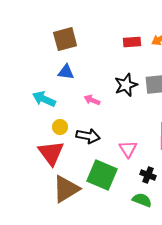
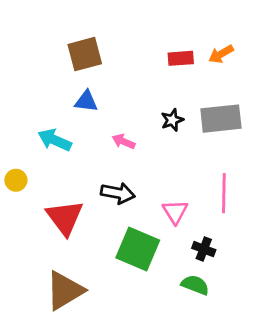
black star: (126, 85) -> (172, 120), size x0.7
yellow circle: (60, 127) -> (16, 180), moved
brown triangle: (66, 189) -> (65, 291), moved

